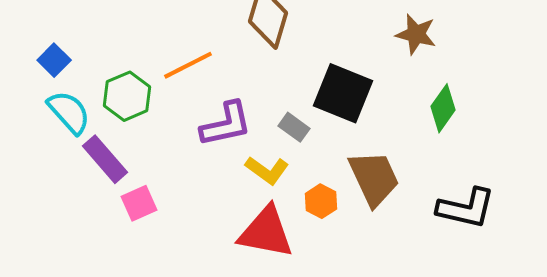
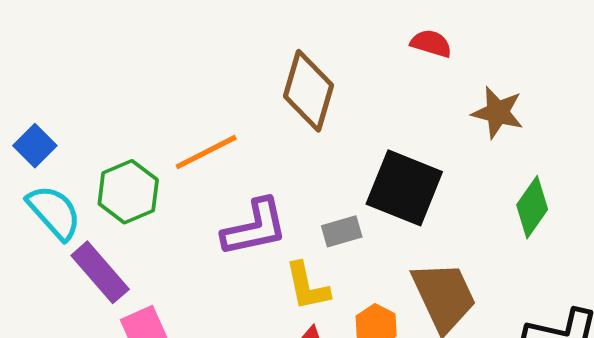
gray rectangle: (294, 127) -> (342, 231), turned -52
yellow L-shape: (267, 170) -> (307, 286), turned 42

